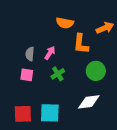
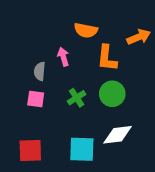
pink arrow: (50, 53) -> (63, 57), moved, turned -48
green circle: (96, 71) -> (112, 94), moved
cyan square: (50, 113) -> (82, 149), moved

